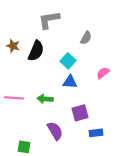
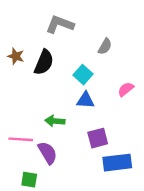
gray L-shape: (49, 20) -> (60, 24), turned 30
pink line: (14, 98) -> (21, 139), moved
purple semicircle: (55, 131) -> (48, 153), moved
blue rectangle: (96, 133) -> (117, 163), size x1.6

